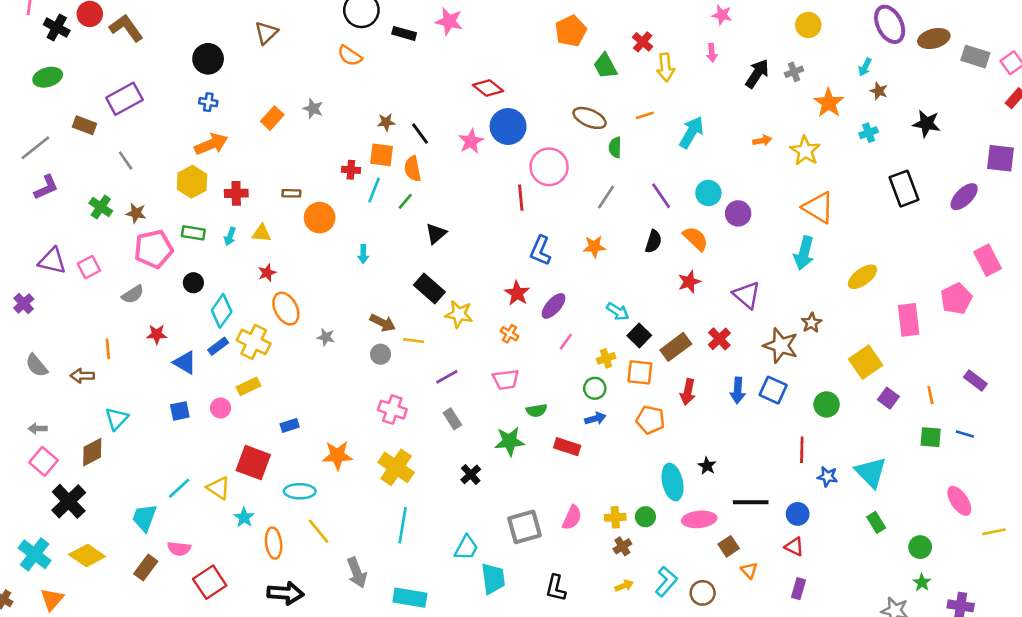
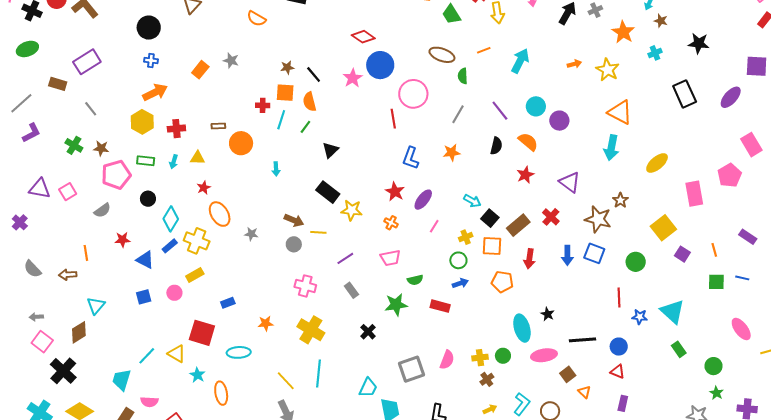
orange star: (337, 455) -> (266, 323), size x0.7
yellow line: (318, 531) -> (286, 381), moved

